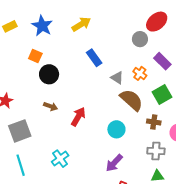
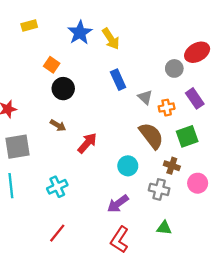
yellow arrow: (81, 24) -> (111, 39), turned 78
blue star: (42, 26) -> (80, 33), moved
orange cross: (140, 73) -> (167, 108), turned 32
gray triangle: (117, 78) -> (145, 97), moved
gray cross: (156, 151) -> (159, 189), moved

